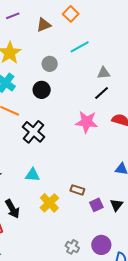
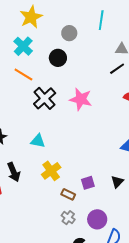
cyan line: (80, 47) -> (101, 20), turned -60
pink star: (87, 122) -> (81, 99), moved
brown rectangle: (77, 190) -> (68, 194), moved
purple square: (96, 205) -> (88, 183), moved

